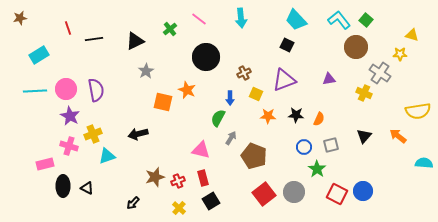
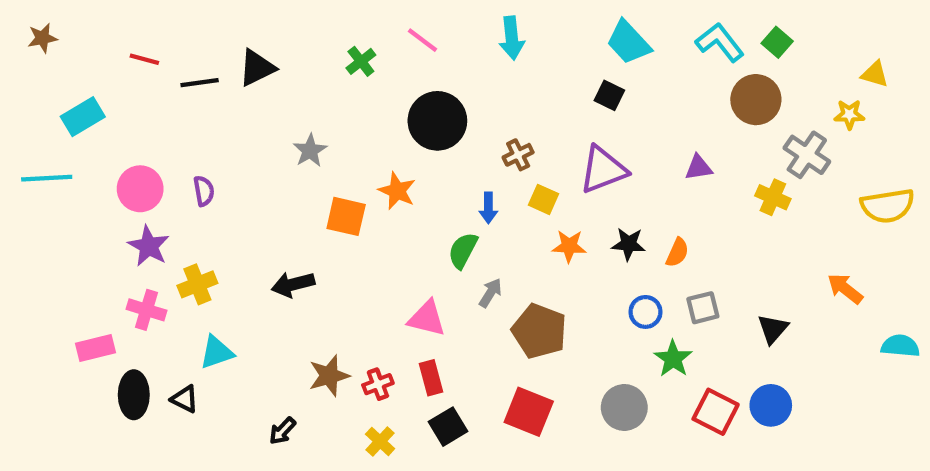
red line: (68, 28) -> (144, 59), turned -56
black triangle: (135, 41) -> (257, 68), moved
purple semicircle: (96, 90) -> (204, 191), size x0.6
cyan line: (35, 91) -> (47, 178), moved
yellow semicircle: (418, 111) -> (888, 206), moved
black triangle: (364, 136) -> (773, 329), moved
cyan triangle: (107, 156) -> (217, 352), moved
red square: (264, 194) -> (529, 412), moved, turned -30

